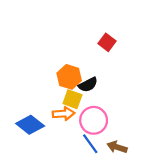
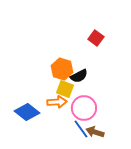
brown arrow: (117, 147) -> (95, 132), moved

